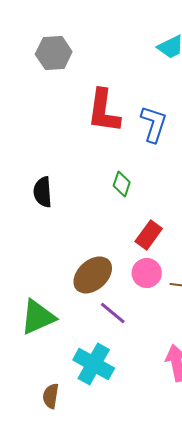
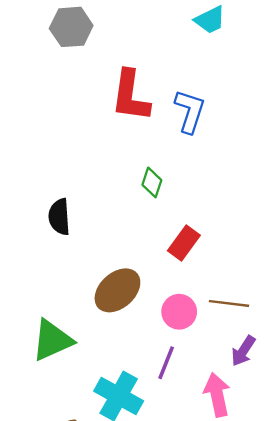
black semicircle: (43, 192) -> (59, 217), moved
pink circle: (147, 273) -> (179, 312), moved
purple line: (113, 313) -> (166, 363), moved, turned 72

